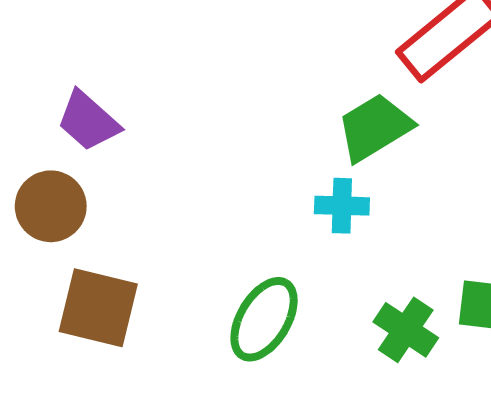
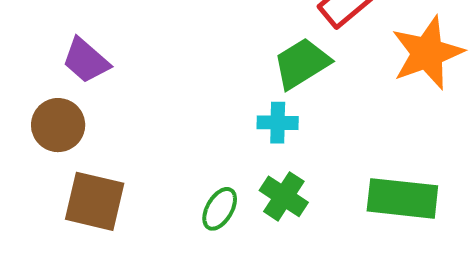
green ellipse: (264, 319) -> (220, 209), size x0.7
green cross: (406, 330) -> (284, 196), moved

